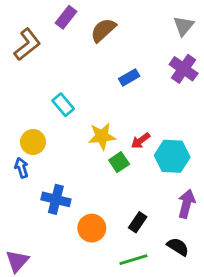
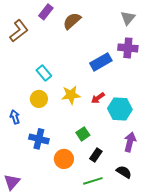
purple cross: (184, 69) -> (128, 48), turned -30
blue rectangle: (129, 77) -> (101, 62), moved, size x1.5
yellow circle: (33, 142) -> (39, 99), moved
green square: (119, 162) -> (83, 134), moved

